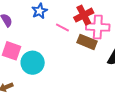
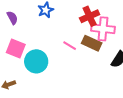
pink line: (62, 28) -> (70, 46), moved

